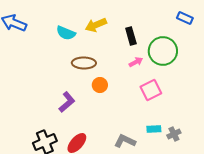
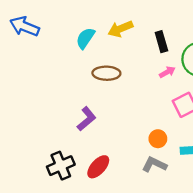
cyan semicircle: (66, 33) -> (85, 38), turned 102
orange circle: (100, 85) -> (158, 139), moved

